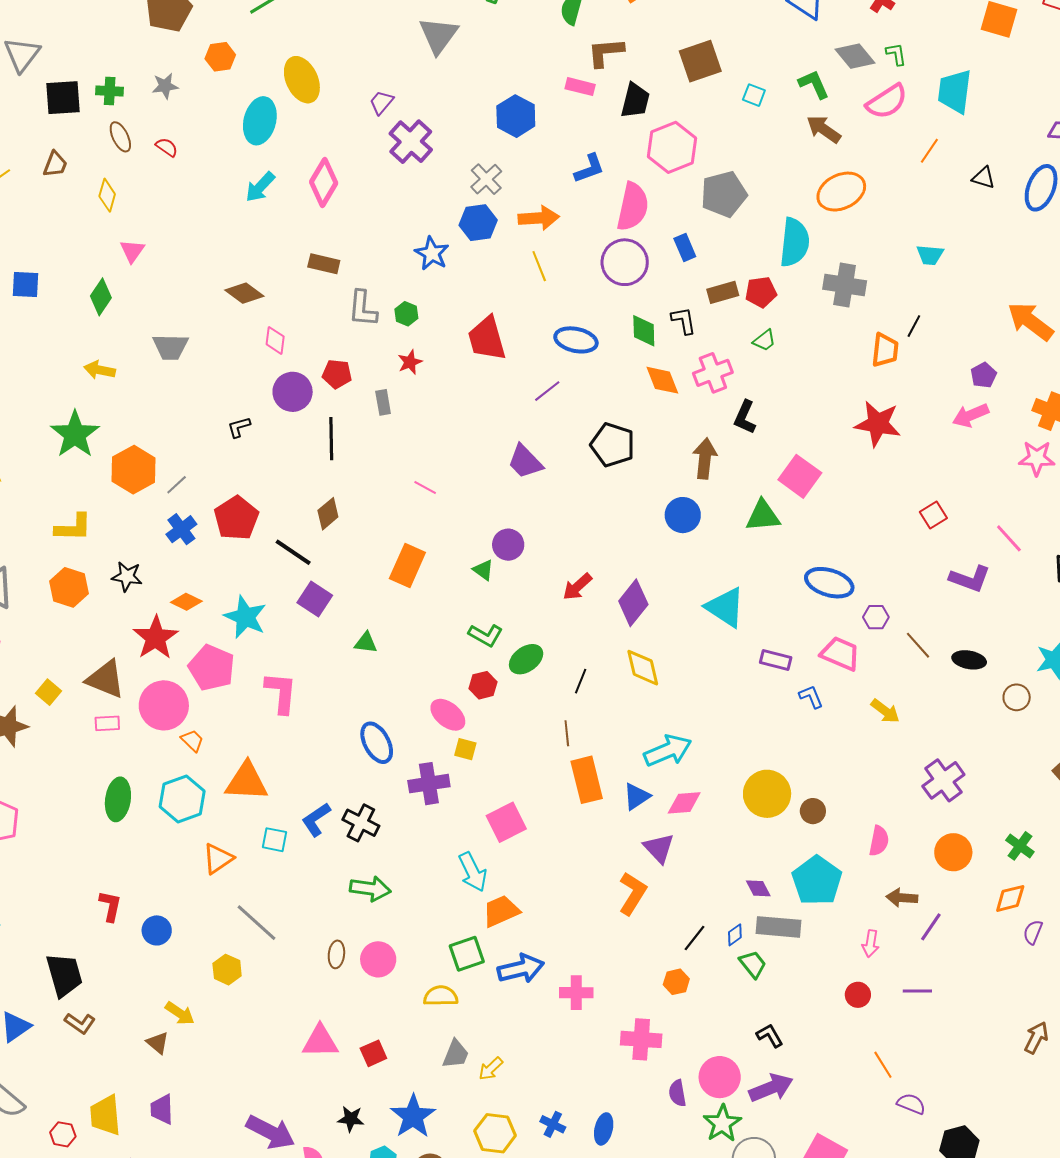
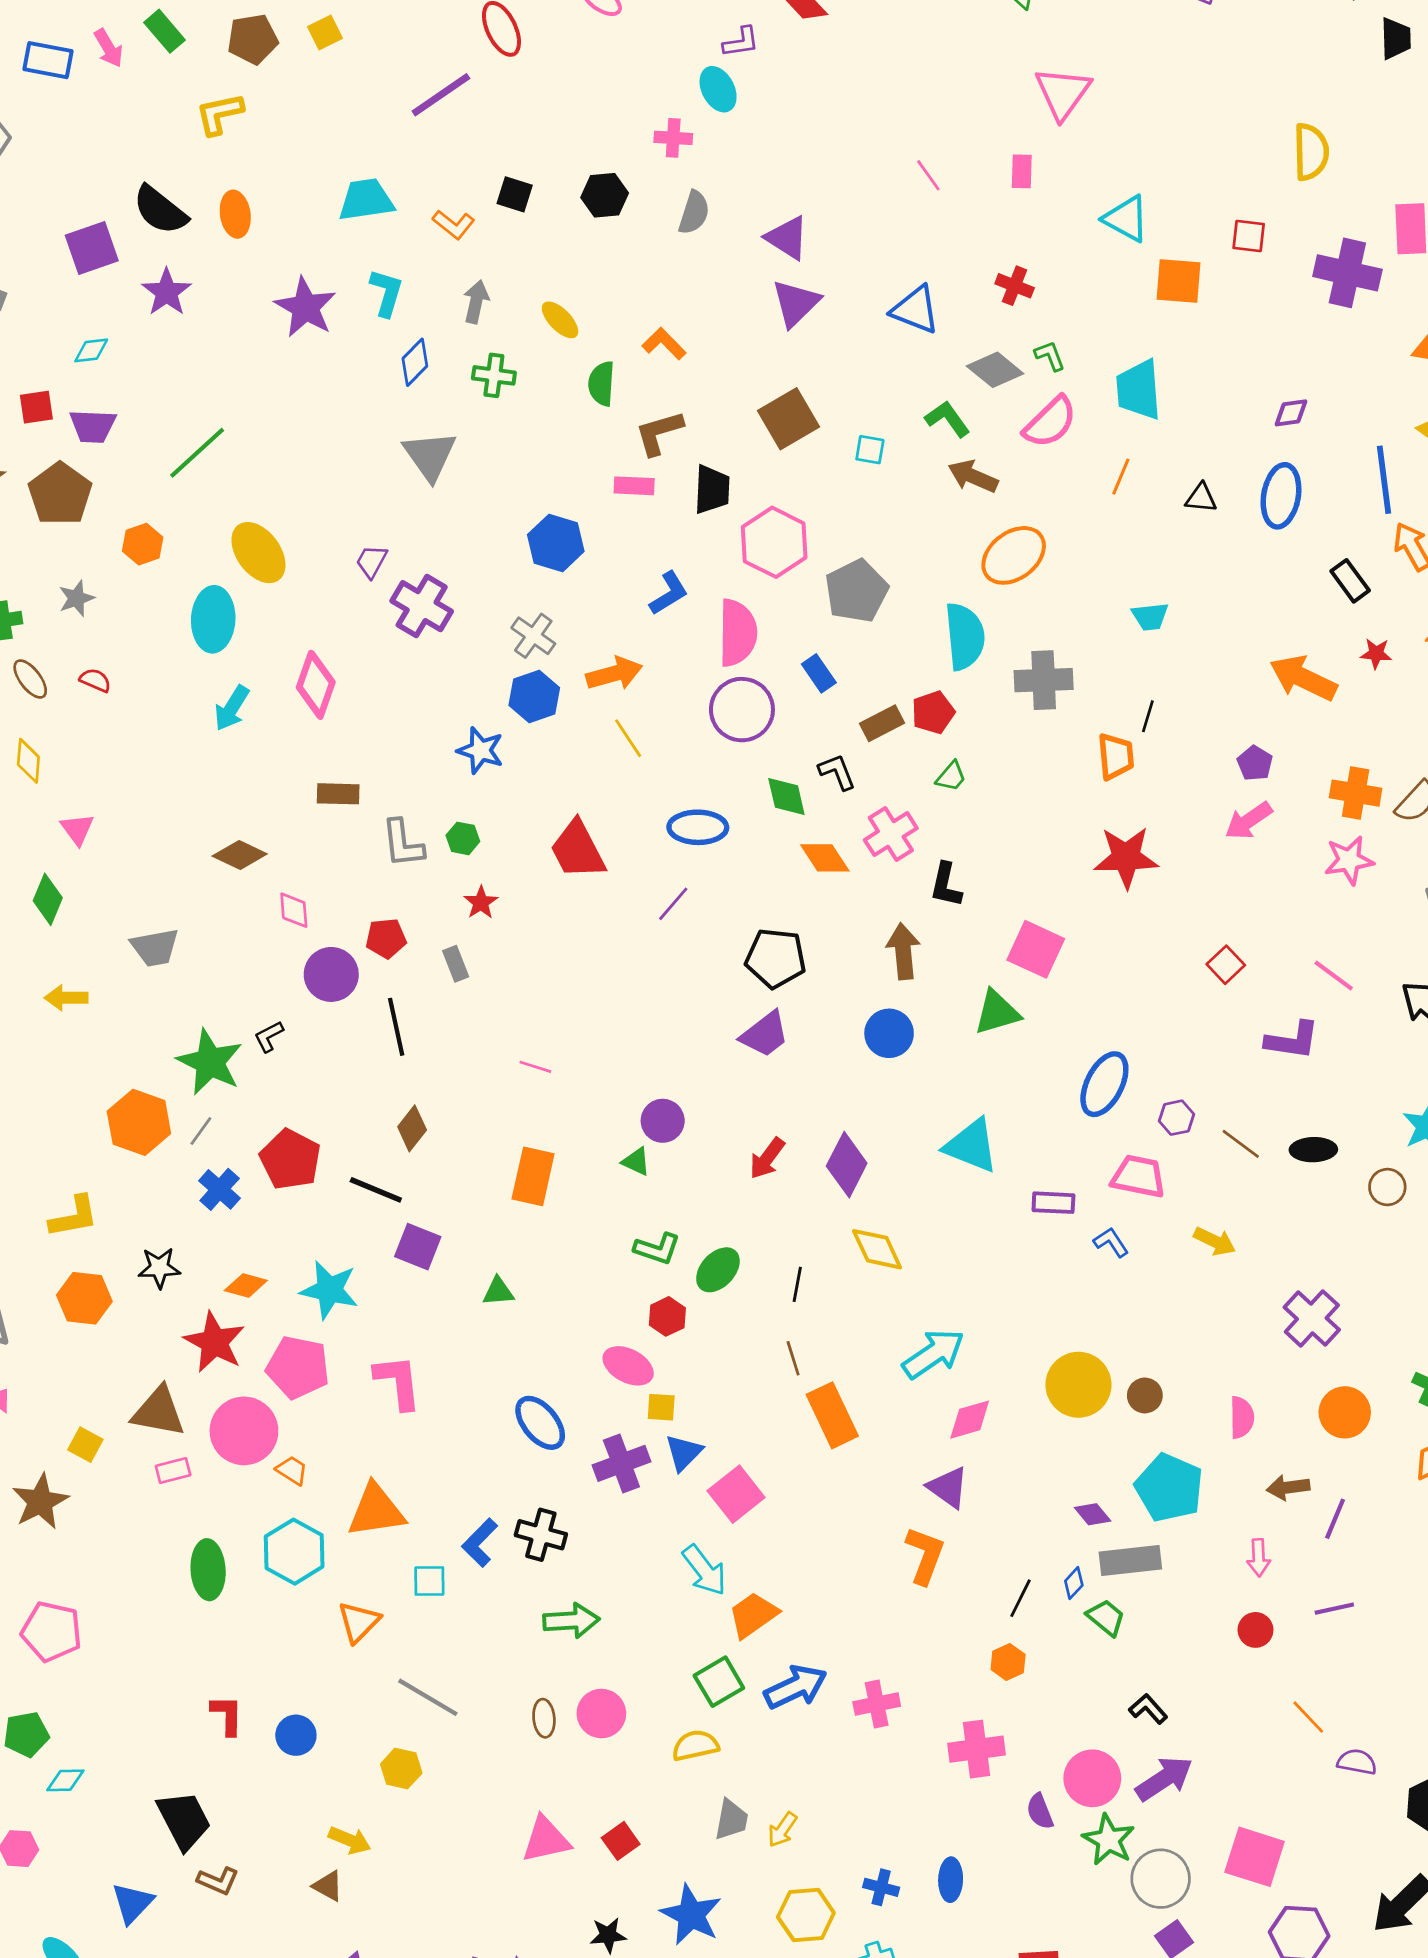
green star: (75, 434) -> (210, 1062), moved
purple trapezoid: (525, 462) -> (765, 1034), moved, turned -72
blue ellipse: (829, 583) -> (1104, 1084), turned -69
blue triangle: (636, 796) -> (684, 1453), moved

